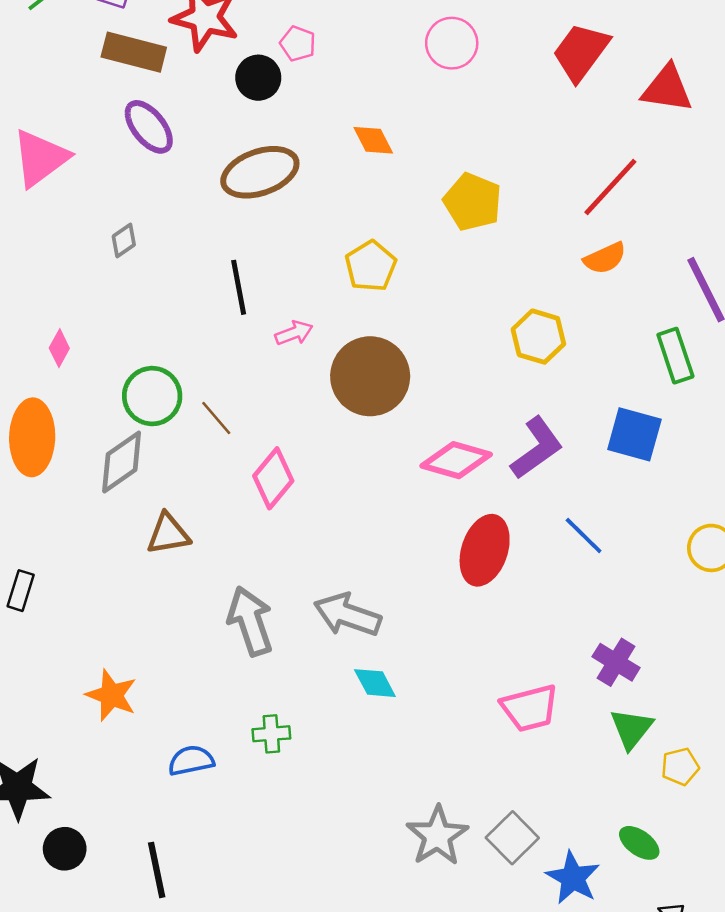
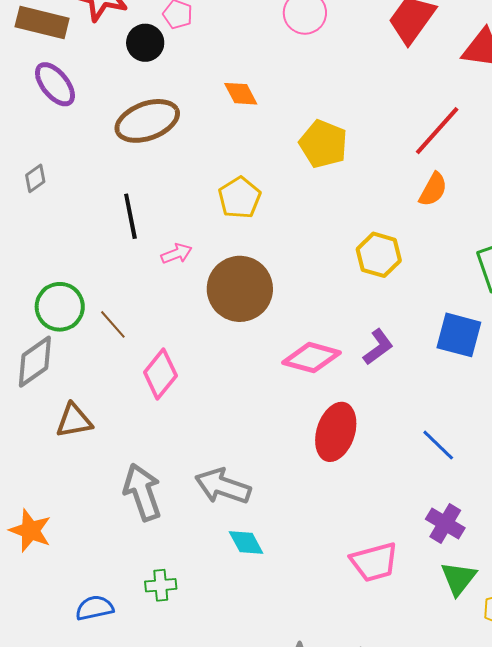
orange semicircle: (605, 258) -> (433, 189), turned -36
purple L-shape: (537, 448) -> (378, 347), size x0.7
blue line: (584, 536) -> (438, 445), moved
orange star: (111, 695) -> (30, 531), moved

